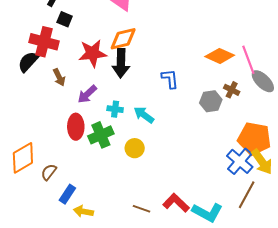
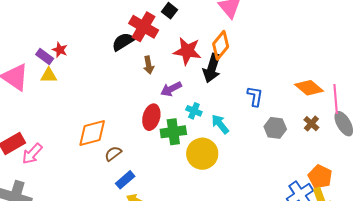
orange diamond: (123, 39) -> (221, 45), turned -52
gray hexagon: (211, 101) -> (275, 128), moved
orange pentagon: (254, 139) -> (320, 177), size x0.7
yellow circle: (135, 148) -> (202, 154), size x1.6

